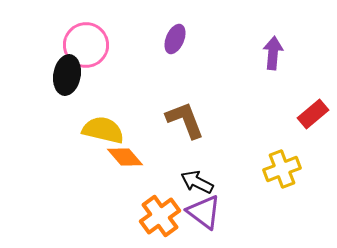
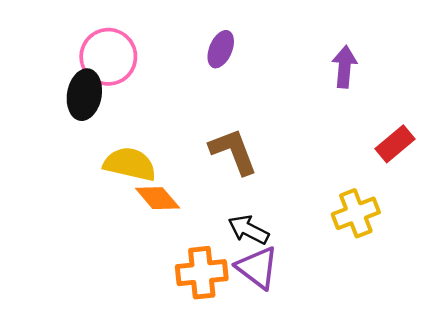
orange cross: (160, 216) -> (202, 273), turned 30

